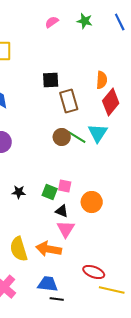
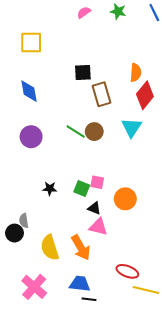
green line: (77, 137) -> (76, 132), moved
pink triangle: (66, 229) -> (98, 227), turned -48
orange arrow: (49, 249) -> (81, 248), turned -130

